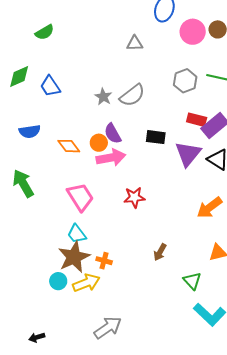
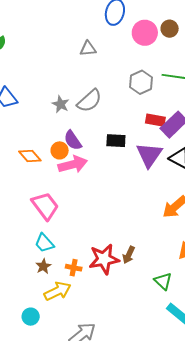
red star: (134, 197) -> (104, 259), moved, size x1.4
brown star: (74, 257) -> (43, 266), size x0.5
cyan circle: (58, 281) -> (31, 317), moved

